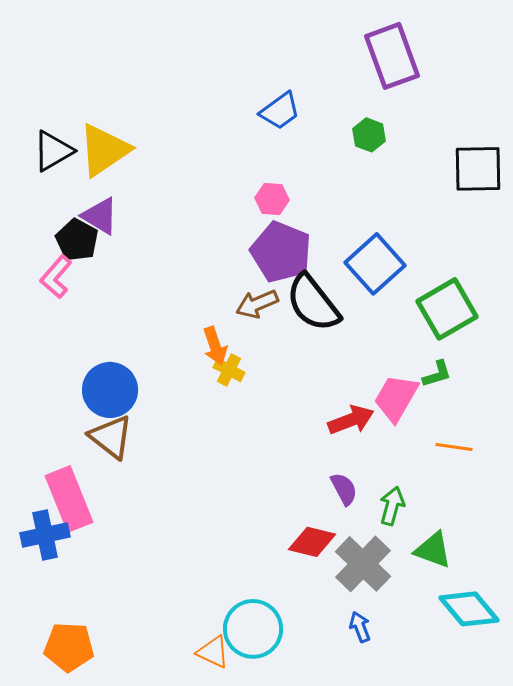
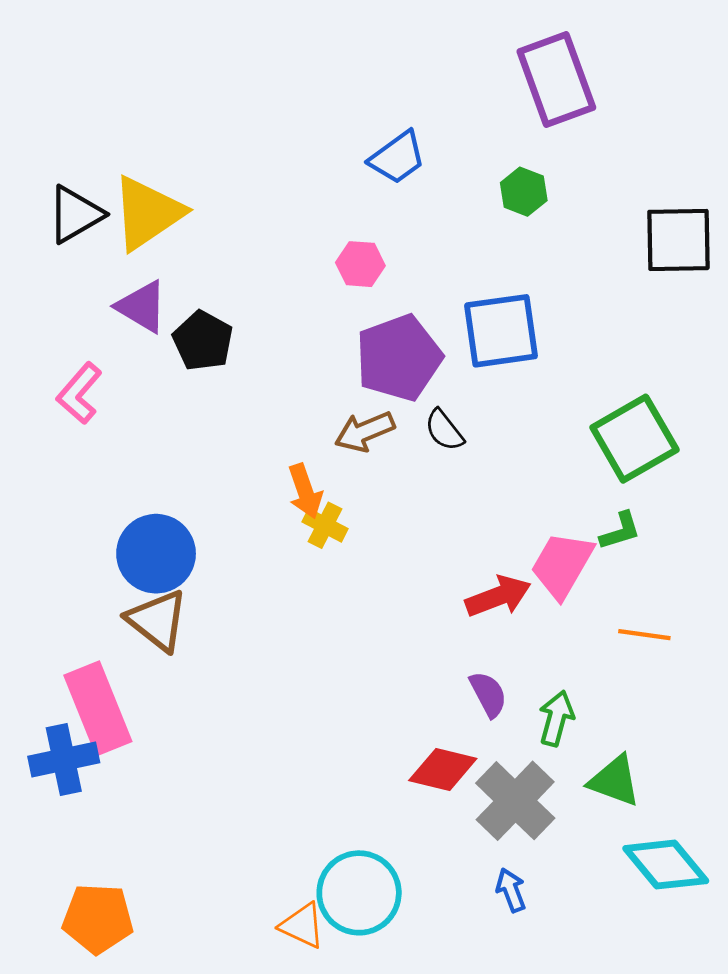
pink hexagon: (272, 199) -> (360, 264), moved
black pentagon: (77, 240) -> (203, 341), moved
purple pentagon: (281, 252) -> (399, 358), turned 30
blue square: (375, 264) -> (501, 331), moved, turned 34
black semicircle: (313, 303) -> (444, 430), size x0.5

